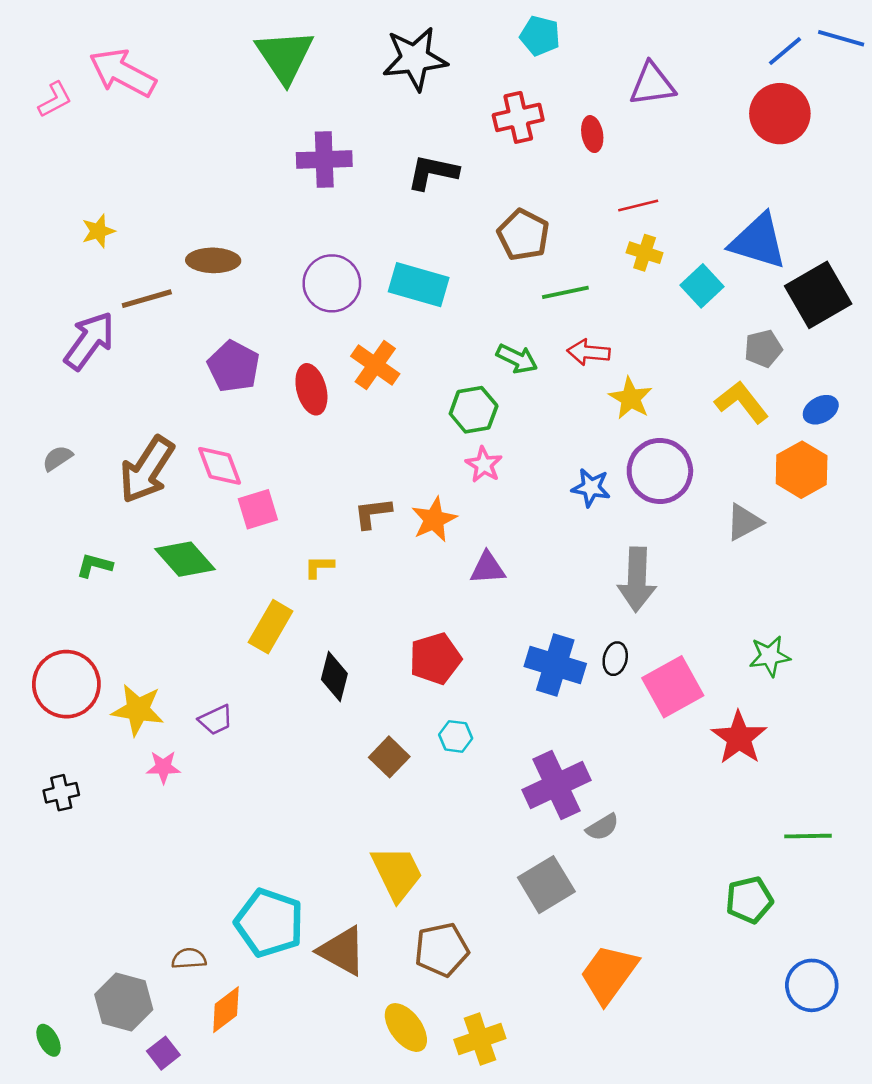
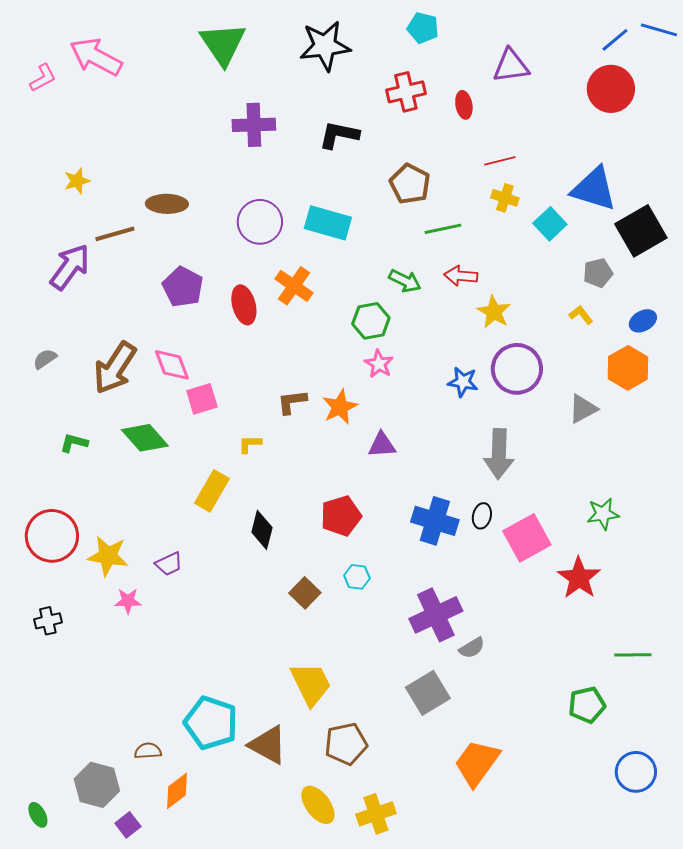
yellow L-shape: (742, 402) -> (581, 315), size x0.6

